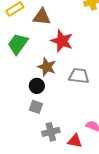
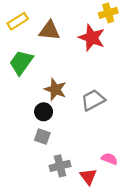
red star: (62, 41) -> (92, 38), moved
gray trapezoid: (79, 76) -> (93, 100), turned -35
red triangle: (75, 141) -> (88, 176), turned 42

